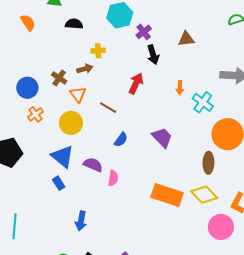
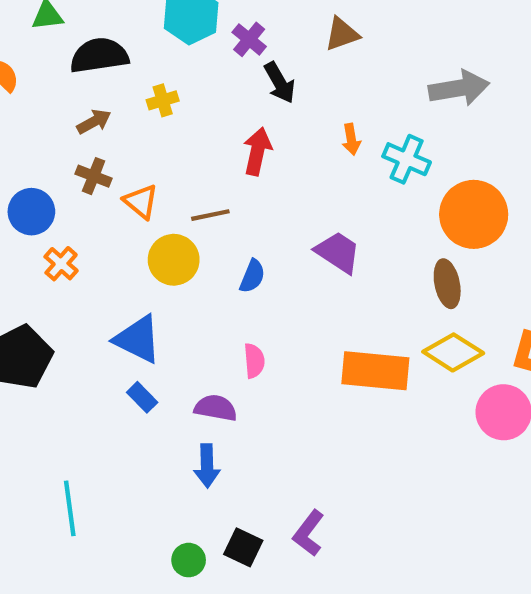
black semicircle: (74, 24) -> (99, 56), size x1.5
brown arrow: (85, 69) -> (94, 122), moved
brown line: (108, 108) -> (210, 215), turned -30
yellow circle: (71, 123) -> (174, 260), moved
purple semicircle: (93, 165) -> (216, 408), moved

